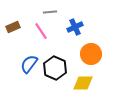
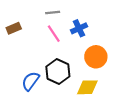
pink line: (41, 31) -> (54, 34), moved
blue semicircle: (29, 64) -> (31, 81), moved

